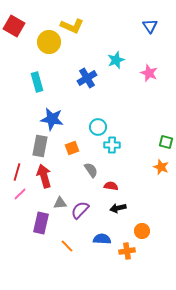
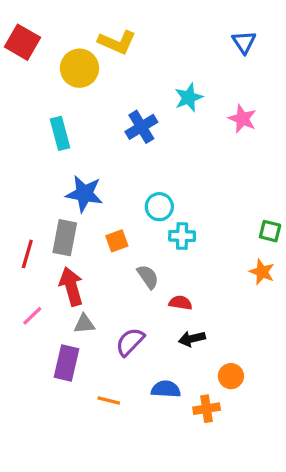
red line: (17, 172) -> (27, 254), moved
gray triangle: (60, 203) -> (84, 324), moved
orange line: (67, 246) -> (109, 401), turned -32

